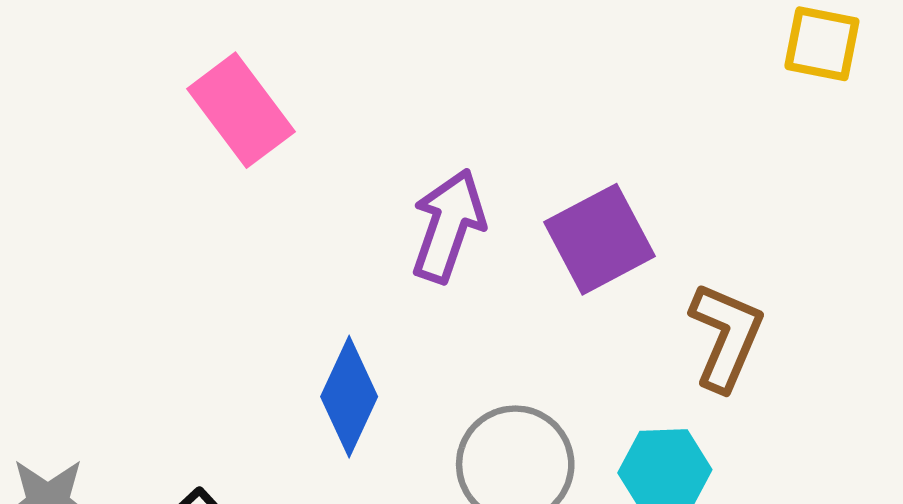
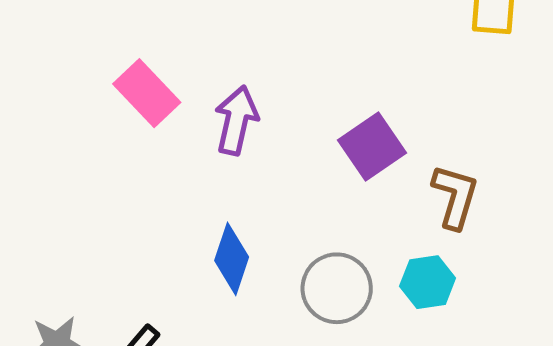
purple arrow: (448, 226) -> (236, 120), moved

